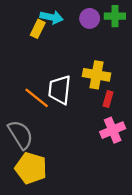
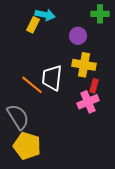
purple circle: (90, 18) -> (78, 36), moved
pink cross: (113, 130) -> (88, 102), moved

